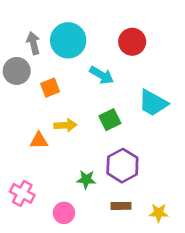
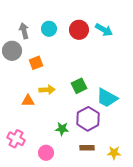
cyan circle: (68, 40) -> (49, 29), size x0.6
red circle: (132, 42) -> (79, 30), moved
cyan arrow: (102, 75) -> (104, 30), moved
cyan trapezoid: (153, 103) -> (107, 98), moved

